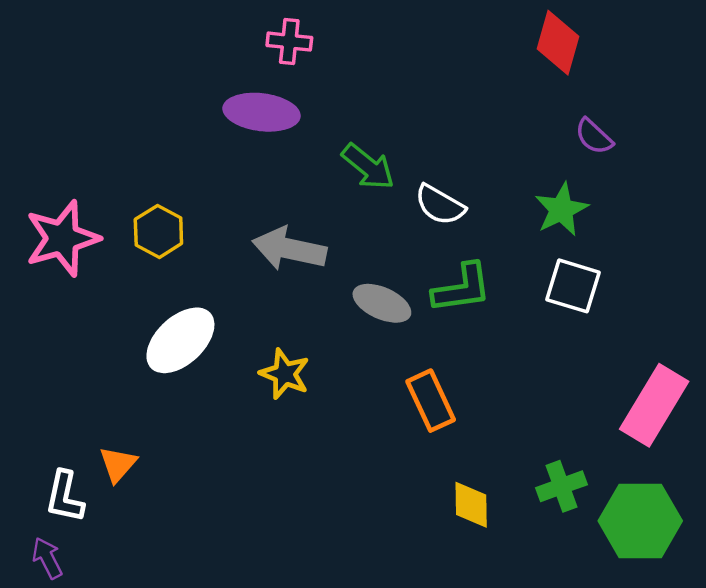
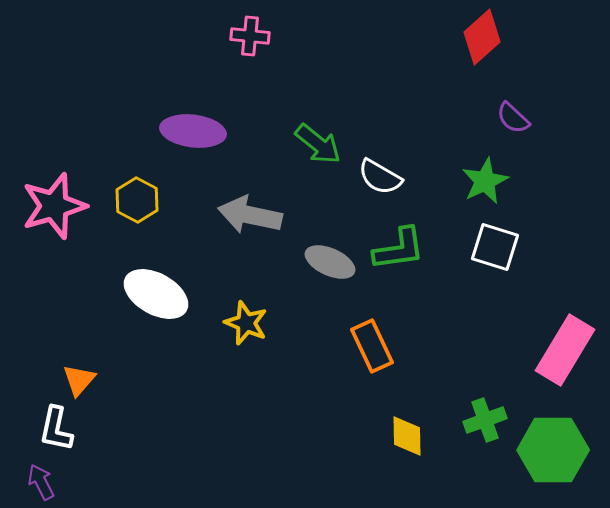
red diamond: (558, 43) -> (482, 37), turned 32
purple ellipse: (262, 112) -> (193, 131), moved
white ellipse: (180, 340) -> (156, 294), turned 72
orange triangle: (118, 464) -> (79, 380), moved

